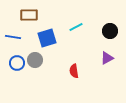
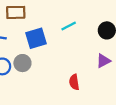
red semicircle: (74, 71) -> (74, 82), moved

